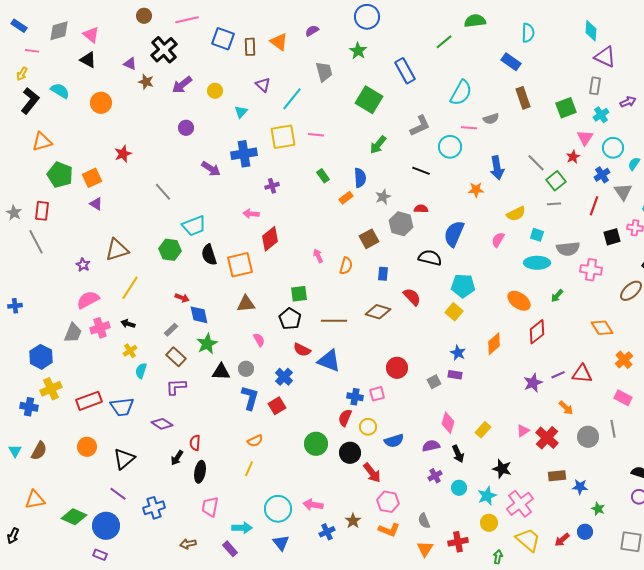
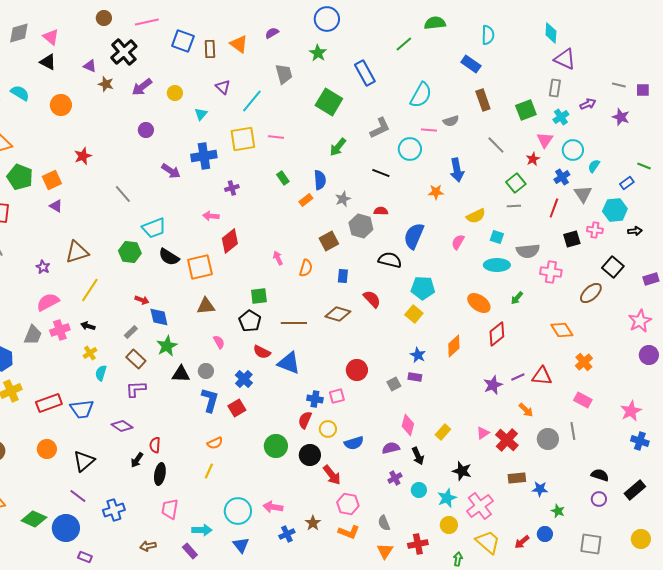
gray line: (536, 163) -> (496, 145), moved
black semicircle: (209, 255) -> (169, 257), turned -40
purple rectangle: (100, 555) -> (85, 557), moved

